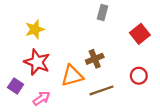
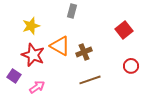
gray rectangle: (103, 12) -> (72, 11), moved
orange triangle: (72, 76) -> (60, 46), moved, turned 45
red circle: (139, 76) -> (131, 66), moved

